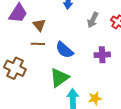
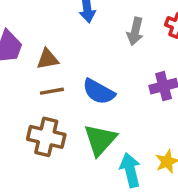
brown triangle: (39, 25) -> (48, 59), turned -48
brown cross: (15, 68) -> (46, 137), moved

